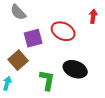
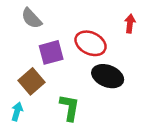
black ellipse: (75, 69) -> (108, 76), moved

